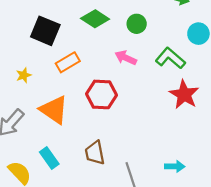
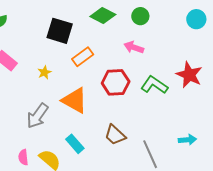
green L-shape: (170, 58) -> (154, 85), moved
brown trapezoid: (95, 153) -> (115, 135), turned -30

